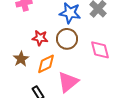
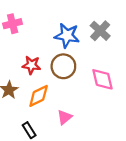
pink triangle: (68, 82) -> (65, 117), size x0.6

